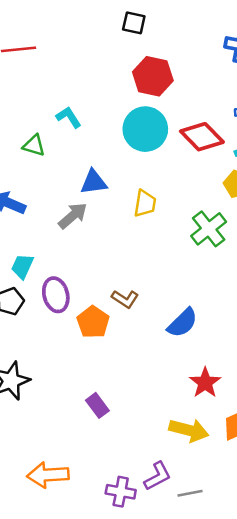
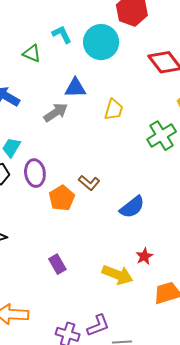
cyan circle: (145, 129) -> (101, 42), moved
red star: (205, 383) -> (144, 256), size x0.7
yellow arrow: (189, 430) -> (117, 275), moved

